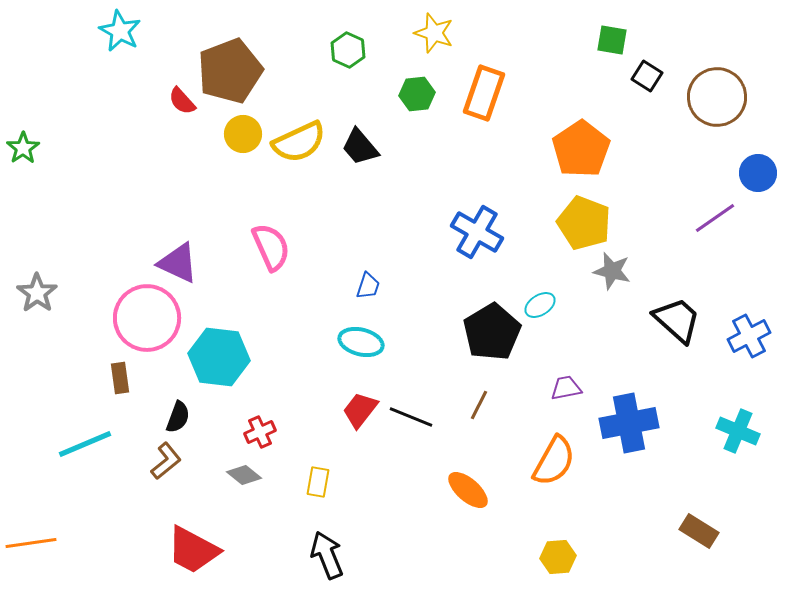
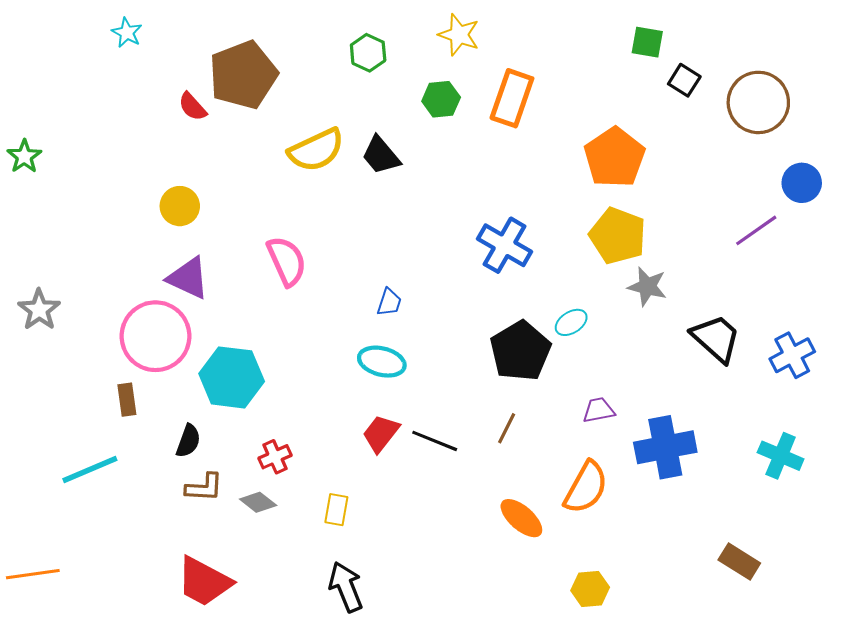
cyan star: (120, 31) -> (127, 33), size x0.7
yellow circle: (243, 134) -> (180, 206), moved
brown L-shape: (166, 461) -> (204, 487), moved, turned 42
orange ellipse: (468, 490) -> (521, 518), moved

